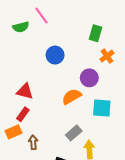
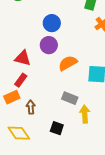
purple circle: (89, 78) -> (49, 45), moved
gray rectangle: (74, 133) -> (70, 98), turned 63

